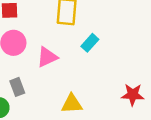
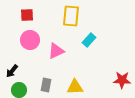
gray rectangle: (17, 87) -> (46, 85), moved, turned 32

